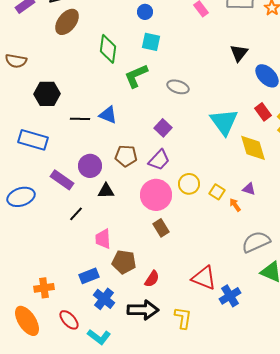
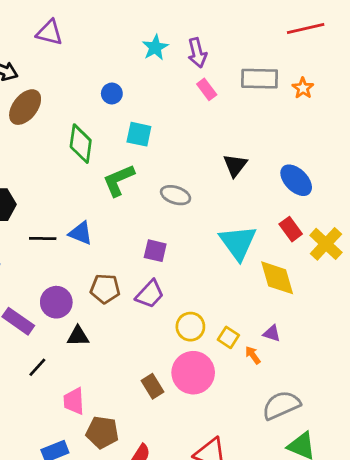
blue circle: (145, 12) -> (112, 94), moved
black triangle: (239, 53) -> (235, 165), moved
purple square: (163, 128) -> (155, 251), turned -30
pink circle: (156, 195) -> (193, 373), moved

